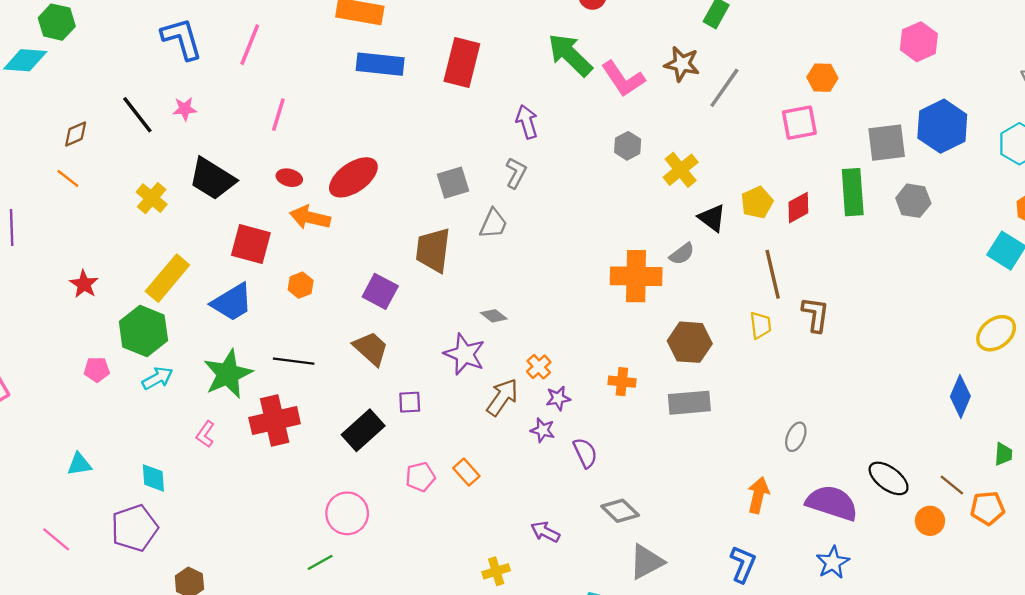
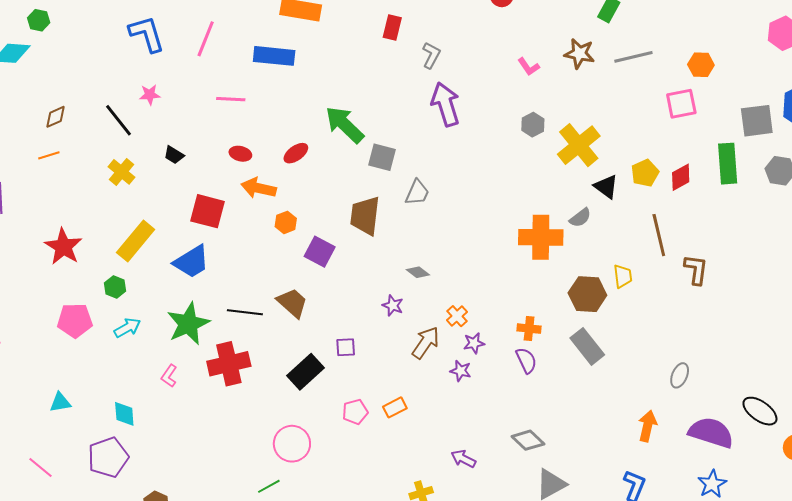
green hexagon: (57, 22) -> (39, 20), size x0.7
green arrow: (570, 55) -> (345, 125), moved
red rectangle: (462, 63) -> (392, 28), moved, size x0.6
blue rectangle: (380, 64) -> (274, 56), moved
pink L-shape: (623, 79) -> (529, 67), size x0.6
gray line: (724, 88) -> (633, 57), moved, turned 42
black line: (137, 115) -> (119, 120), moved
pink line: (278, 115) -> (231, 99), turned 76
purple arrow: (527, 122) -> (446, 104), size x1.5
yellow cross: (681, 170) -> (579, 145), size x1.4
gray L-shape: (516, 173) -> (431, 55), moved
red ellipse: (353, 177) -> (296, 153), size x0.6
orange line: (68, 178) -> (49, 155), turned -55
black trapezoid: (212, 179) -> (174, 155), size x0.5
gray square: (453, 183) -> (382, 157), turned 32
red star: (84, 284) -> (63, 247), size x1.5
orange hexagon: (301, 285) -> (286, 222), moved
yellow trapezoid: (761, 325) -> (623, 276), moved
green hexagon: (143, 331) -> (115, 287), size x0.5
brown trapezoid: (371, 348) -> (292, 303), moved
purple star: (465, 354) -> (393, 305), size x0.6
pink pentagon: (97, 370) -> (75, 320), size x1.6
gray rectangle: (689, 403) -> (587, 346), turned 57
purple semicircle: (585, 453) -> (526, 360), moved
orange rectangle: (466, 472) -> (395, 407), turned -75

